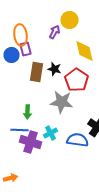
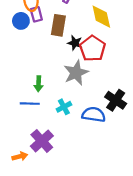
black star: (54, 69) -> (75, 43), moved
brown rectangle: (36, 72) -> (58, 25), moved
gray star: (62, 102) -> (76, 73), turned -30
purple cross: (30, 142) -> (42, 141), moved, turned 30

